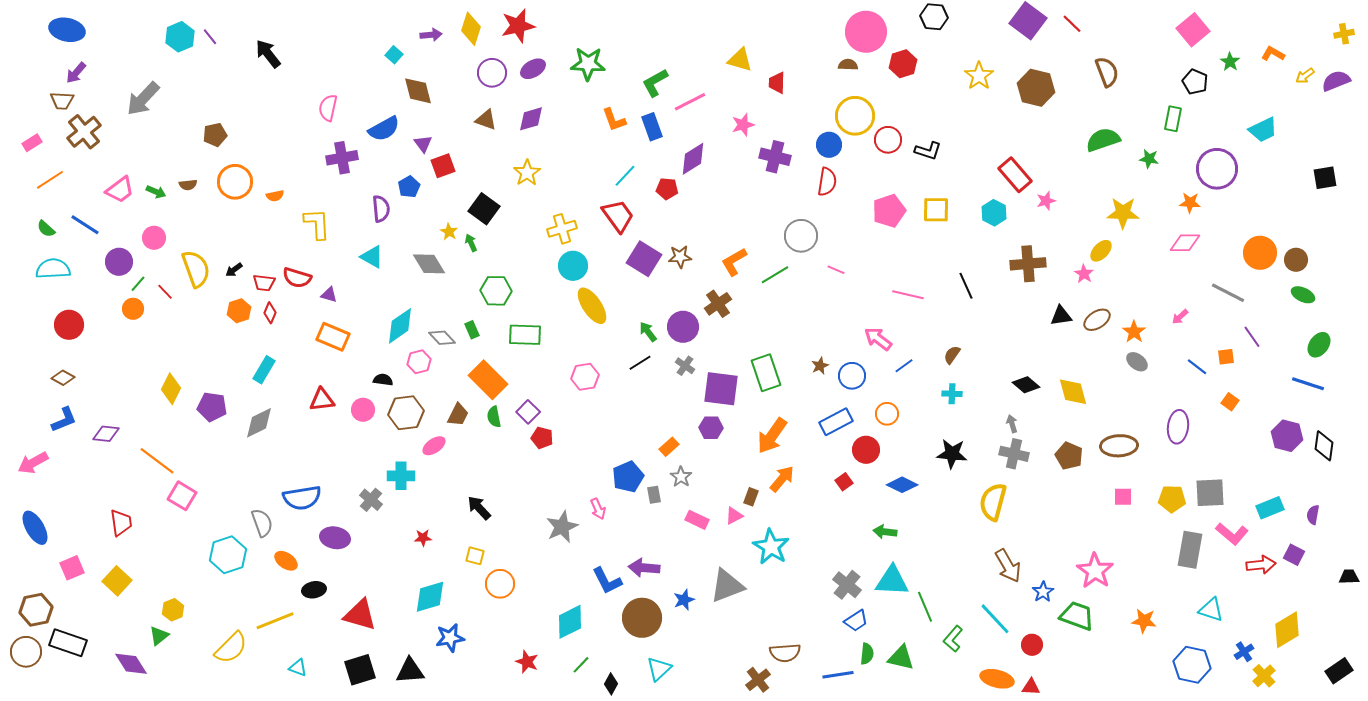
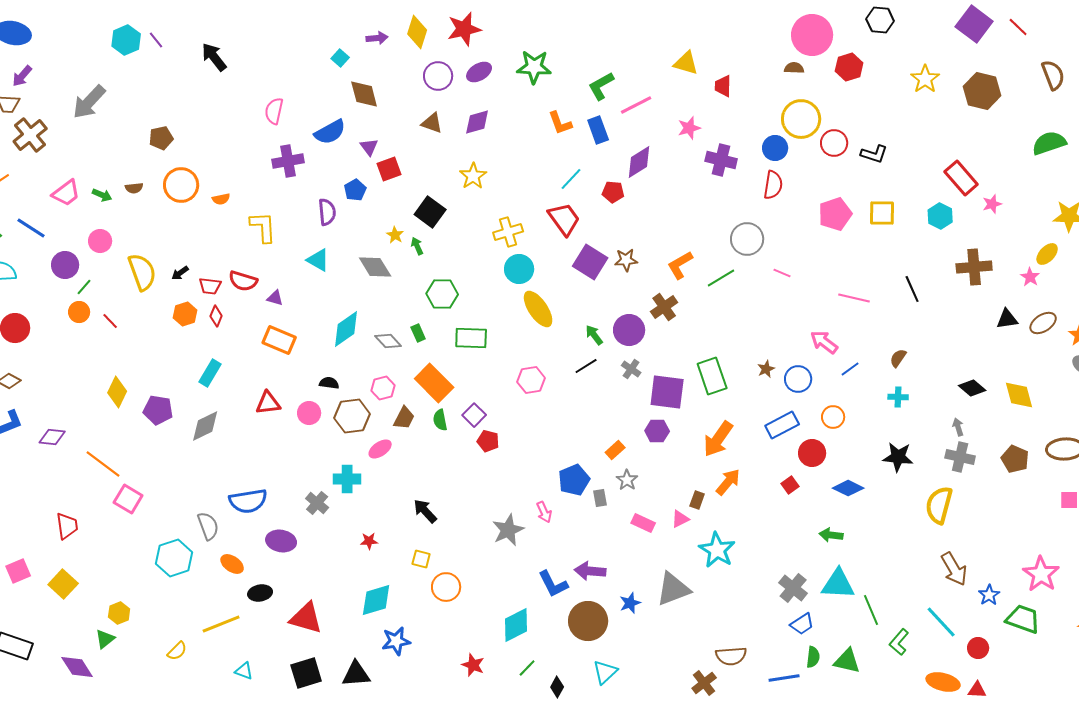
red line: (165, 292) -> (110, 321), moved
pink hexagon: (419, 362) -> (383, 388), moved
yellow semicircle: (231, 648) -> (177, 651), size x0.6

